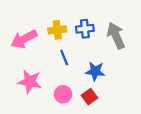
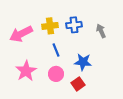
gray arrow: (116, 36) -> (101, 31), size x0.6
pink star: (30, 82) -> (26, 71), turned 30
pink circle: (63, 94) -> (56, 74), moved

